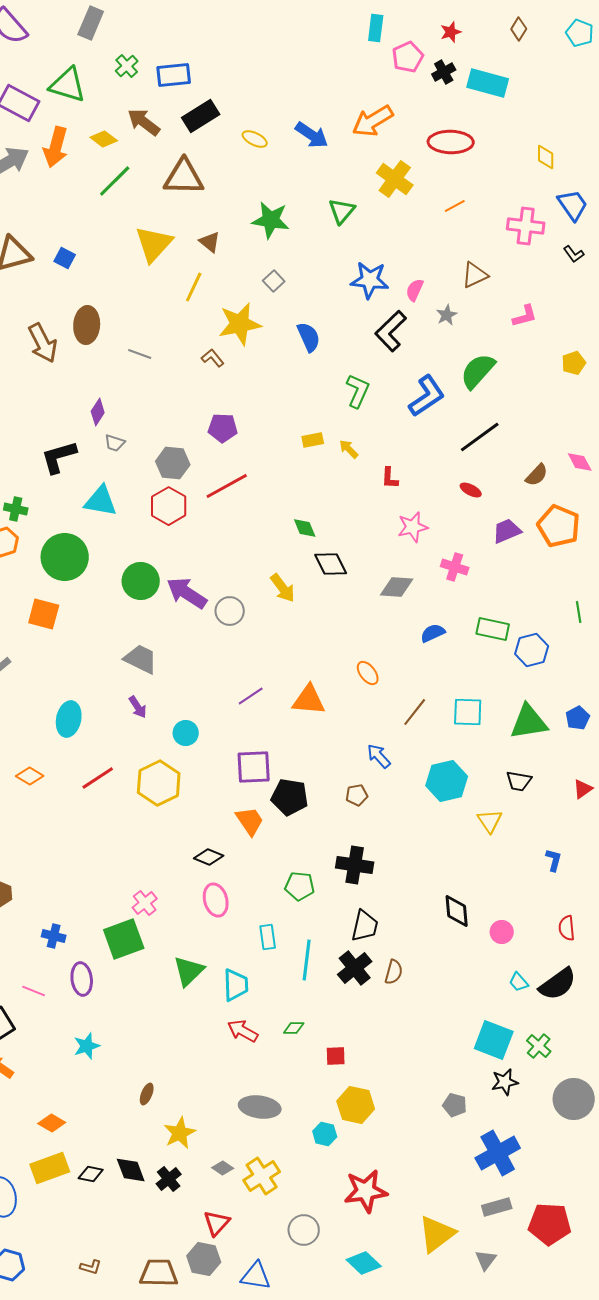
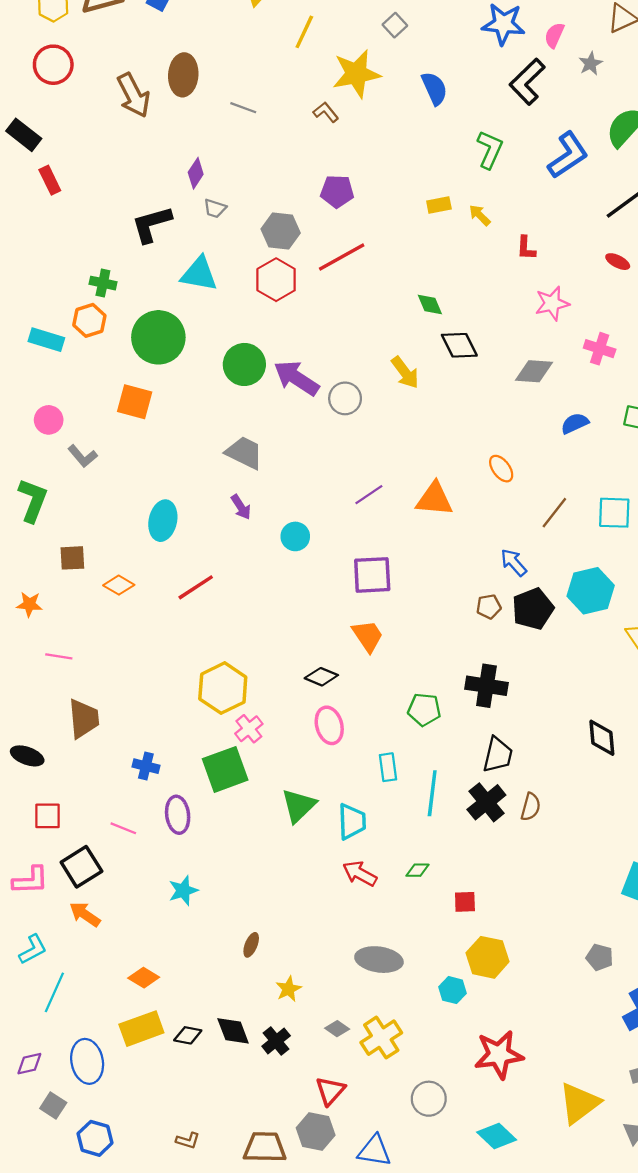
yellow hexagon: (159, 783) -> (223, 688), moved
black pentagon: (290, 797) -> (533, 609), moved, turned -30
yellow star: (180, 1133) -> (288, 989), size x0.7

